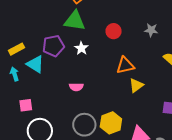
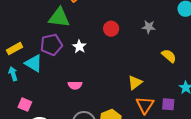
green triangle: (75, 21) -> (59, 17), moved
orange triangle: (125, 65) -> (145, 105), moved, turned -42
pink square: (26, 105) -> (25, 105), turned 32

